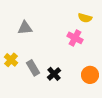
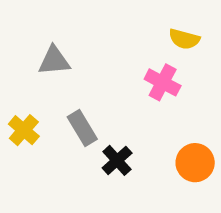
gray rectangle: (33, 68) -> (82, 128), moved

